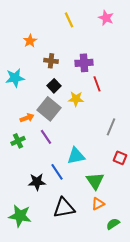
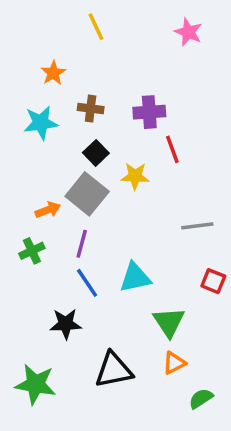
yellow line: (69, 20) -> (96, 27), moved
cyan star: (15, 78) -> (41, 123), moved
gray line: (111, 127) -> (197, 226), turned 60
purple line: (46, 137) -> (82, 244), turned 49
blue line: (57, 172) -> (87, 283), moved

